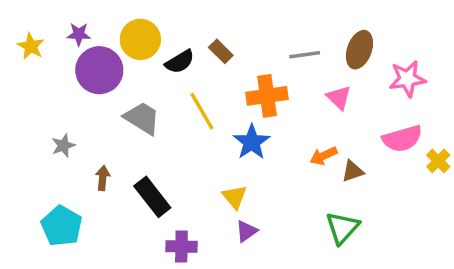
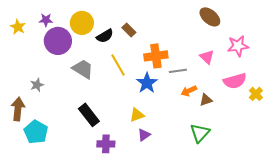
brown ellipse: (359, 50) -> (210, 17), moved, turned -70
gray line: (305, 55) -> (178, 71), moved
pink triangle: (339, 98) -> (207, 57), moved
brown arrow: (103, 178) -> (18, 109), moved, size x1.6
yellow triangle: (235, 197) -> (137, 115), turned 49

